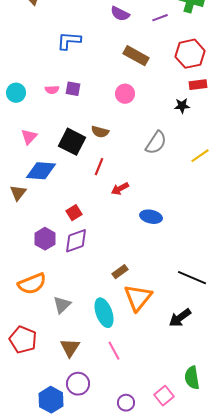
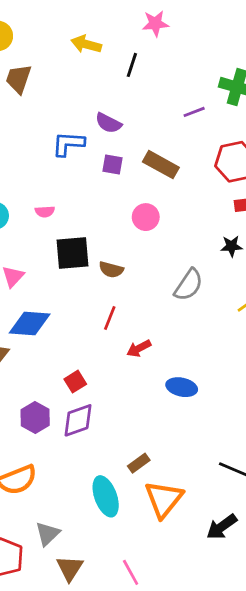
purple semicircle: (120, 14) -> (108, 123), moved
purple square: (73, 89) -> (113, 165), moved
black star: (182, 106) -> (231, 246), moved
black square: (72, 142) -> (72, 253), moved, turned -32
gray triangle: (62, 305) -> (48, 534), moved
cyan ellipse: (104, 313) -> (106, 496), moved

